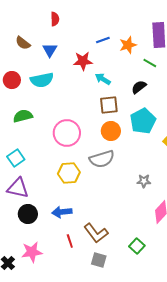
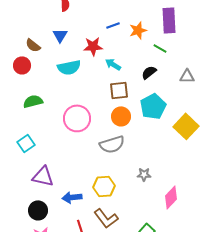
brown semicircle: (23, 43) -> (33, 45), moved
cyan semicircle: (42, 80) -> (69, 67), moved
yellow hexagon: (69, 173) -> (104, 186), moved
gray star: (144, 181) -> (144, 174), moved
purple triangle: (18, 188) -> (43, 176), moved
black circle: (28, 214) -> (38, 210), moved

